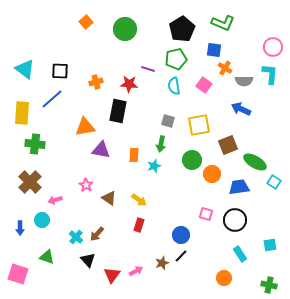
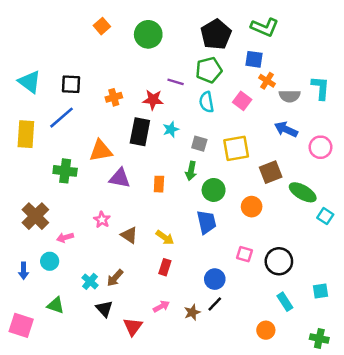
pink circle: (273, 47) -> (320, 147), moved
green cross: (35, 144) -> (65, 171), moved
green circle: (192, 160) -> (214, 190), moved
cyan star: (154, 166) -> (171, 129), moved
blue trapezoid: (239, 187) -> (206, 222), moved, turned 85
pink arrow: (136, 271) -> (161, 306), moved

